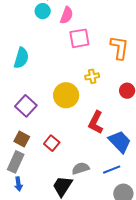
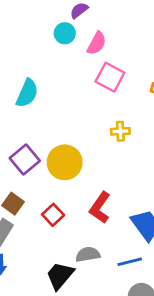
pink square: (79, 38) -> (110, 77), turned 30
yellow circle: (66, 95) -> (65, 162), moved
red L-shape: (96, 122) -> (100, 208), moved

